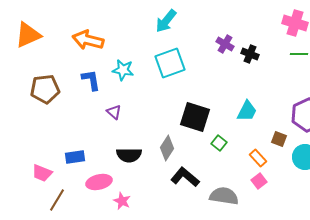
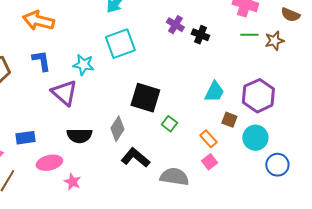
cyan star: (123, 70) -> (83, 65), moved
cyan trapezoid: (247, 111) -> (214, 92), moved
purple triangle: (114, 112) -> (64, 93), size x1.8

